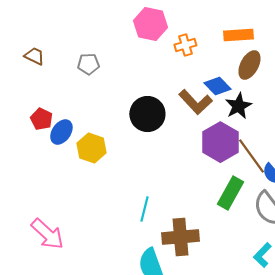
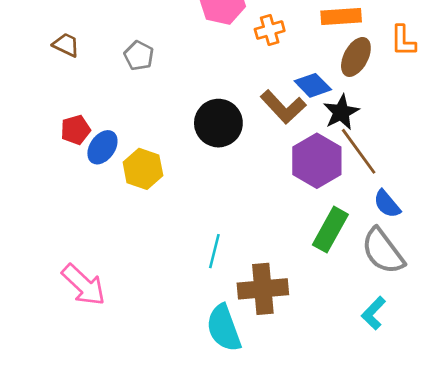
gray pentagon: (88, 64) -> (139, 56), turned 30
red pentagon: (41, 119) -> (76, 130), turned 30
brown line: (251, 156) -> (359, 151), moved

